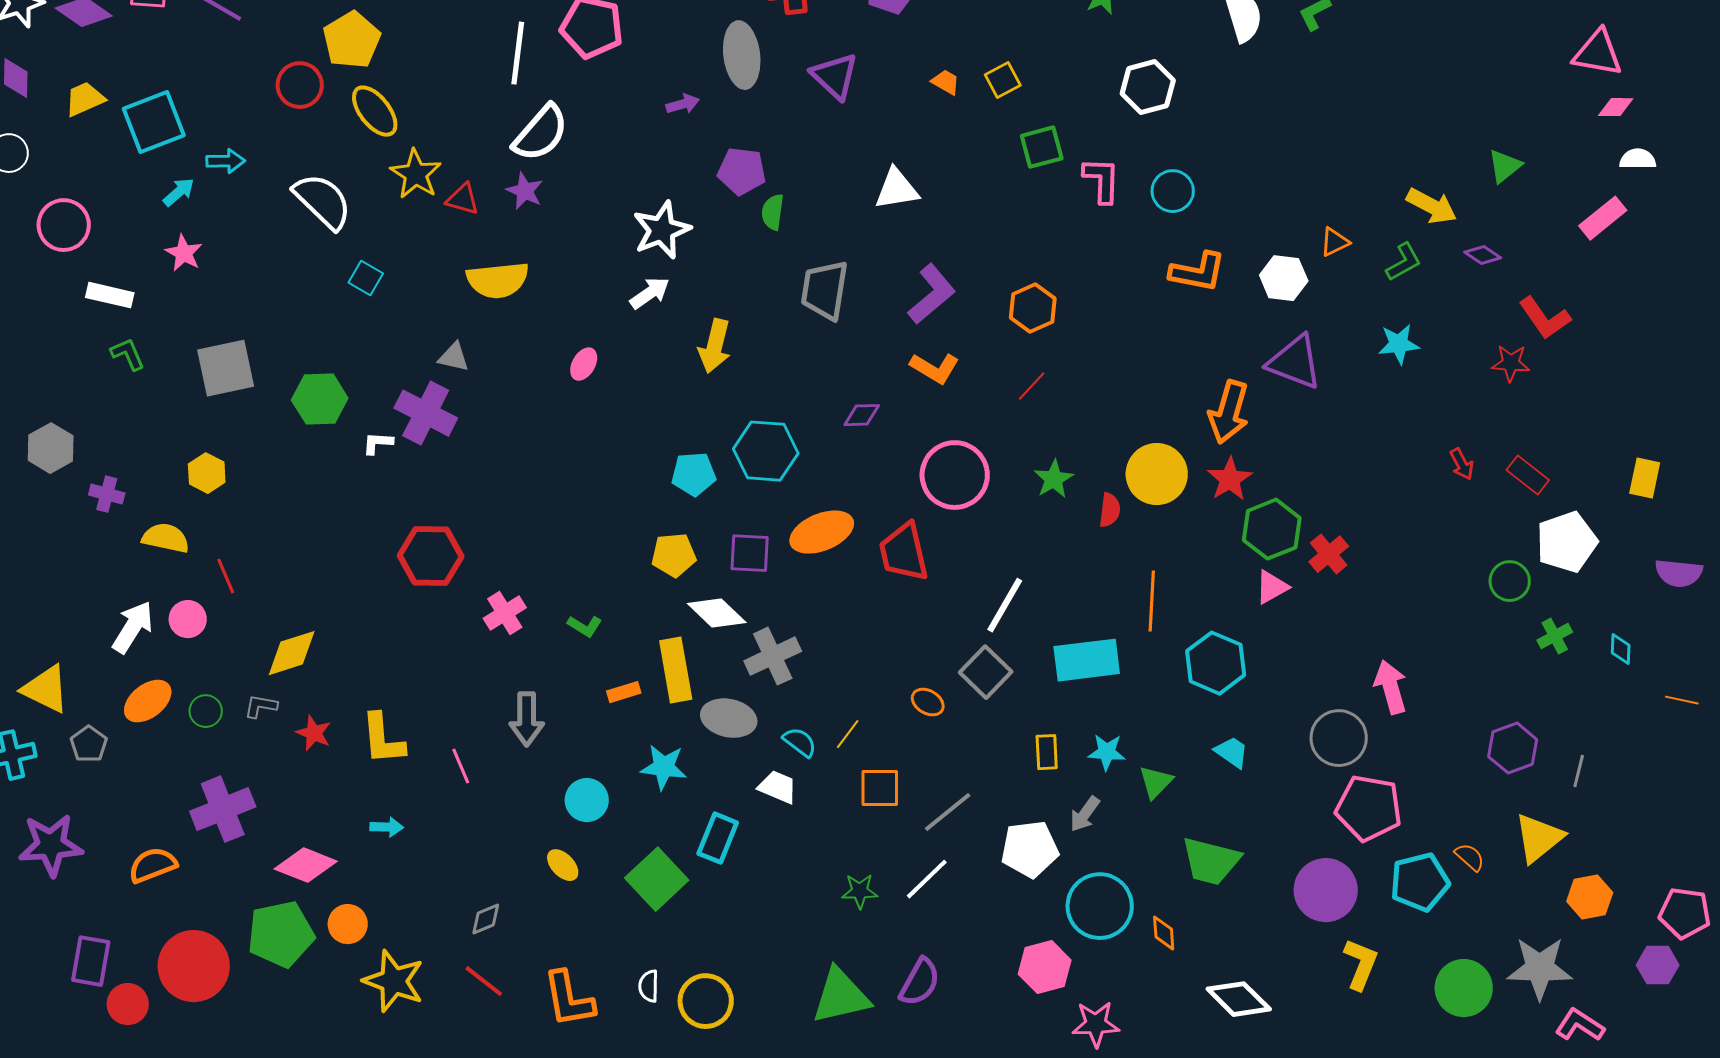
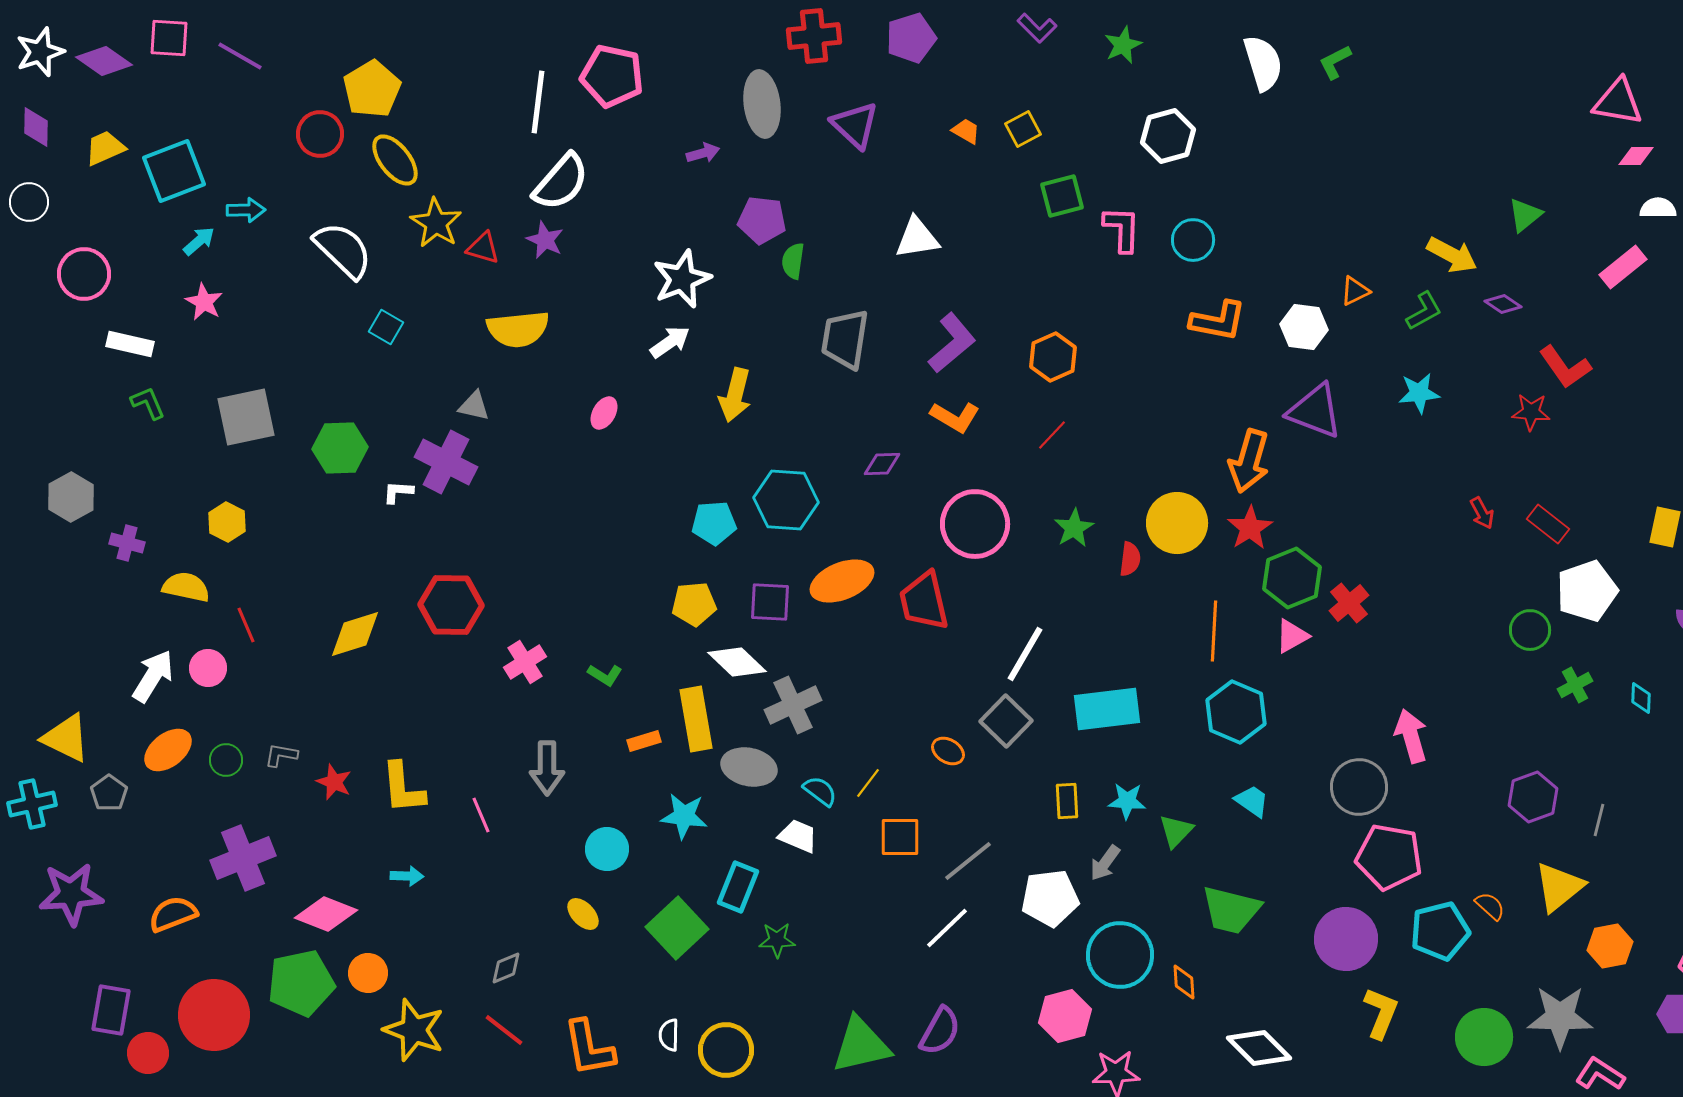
orange line: (1152, 601) -> (1214, 631), moved
yellow diamond: (292, 653) -> (355, 634), moved
green star: (860, 891) -> (777, 940), moved

